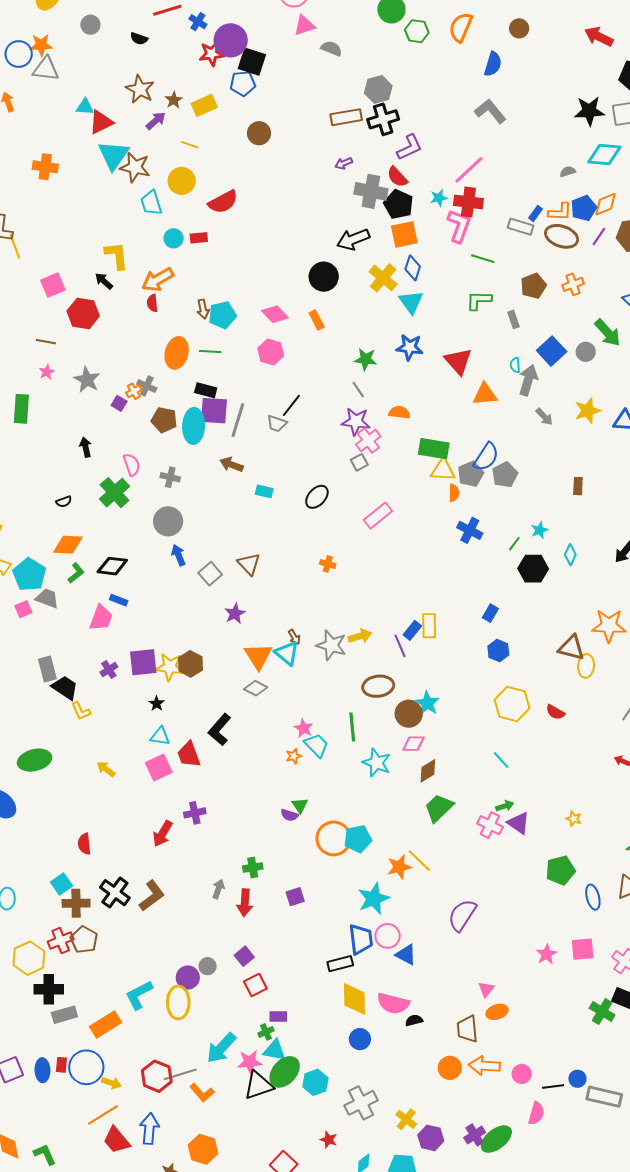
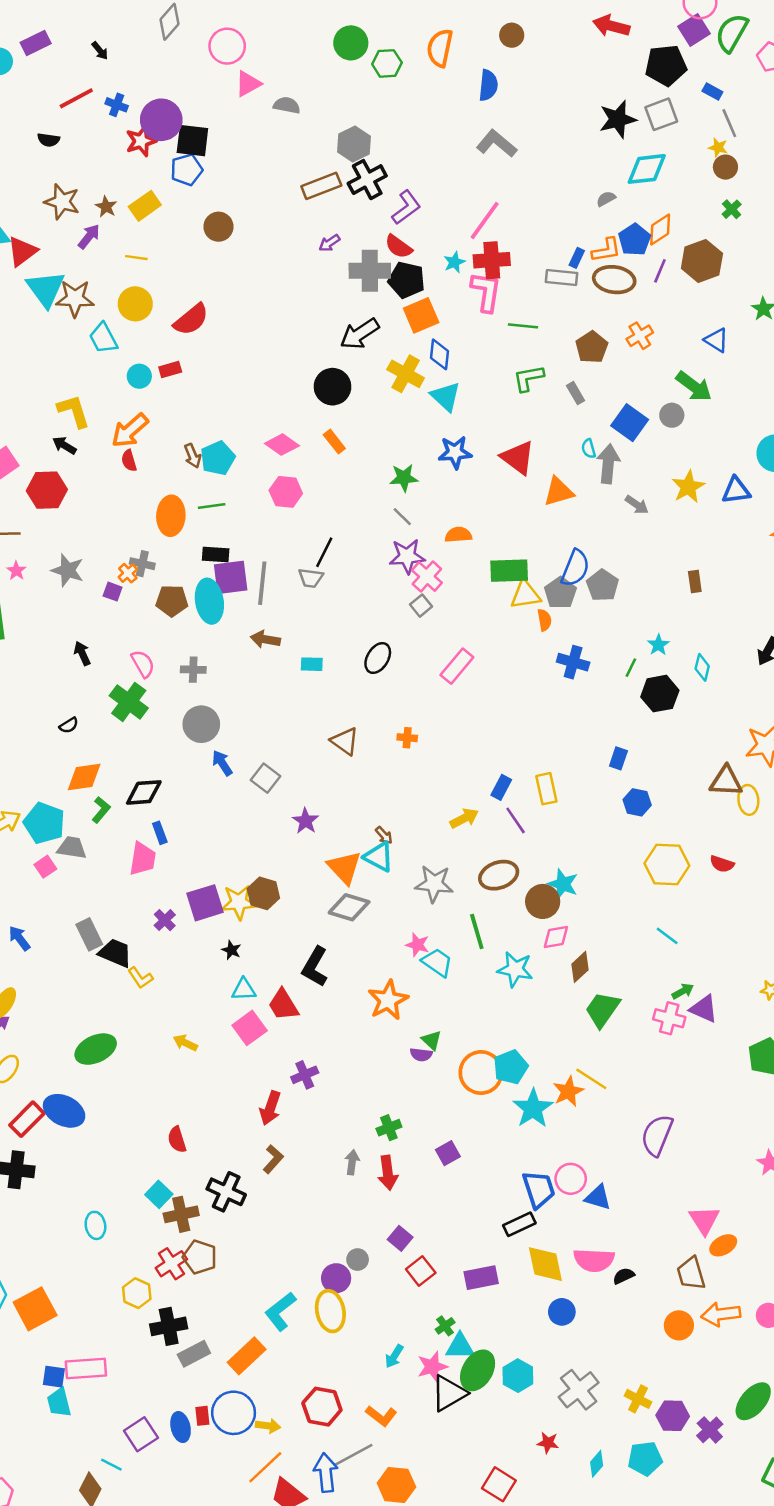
brown triangle: (249, 564) -> (345, 741), moved
blue rectangle: (119, 600) -> (160, 833), turned 60
blue rectangle: (412, 630) -> (501, 787), moved
gray star: (331, 645) -> (434, 884), moved
gray diamond: (256, 688) -> (349, 907), size x1.4
orange star: (294, 756) -> (388, 1000), moved, size x2.0
brown L-shape: (152, 896) -> (273, 1159), moved, size x0.7
cyan star: (374, 899) -> (533, 1108), moved
yellow hexagon: (29, 958) -> (137, 1293), size x0.7
pink triangle: (486, 989) -> (704, 1220), size x1.5
purple rectangle: (278, 1016) -> (481, 1278), moved, size x1.5
cyan arrow: (221, 1048) -> (394, 1356), size x0.6
gray line: (180, 1074) -> (353, 1455), moved
purple cross: (475, 1135) -> (710, 1430), moved

